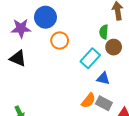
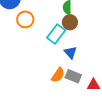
brown circle: (114, 47) -> (70, 22), moved
blue triangle: (103, 78) -> (70, 52), turned 40

